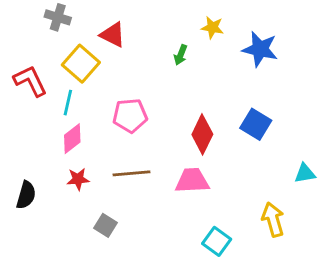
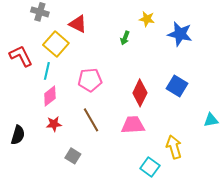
brown line: (131, 173) -> (91, 120), turned 65
yellow arrow: (273, 220) -> (174, 147), moved

